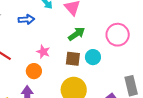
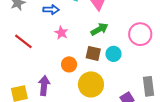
pink star: (43, 52) -> (61, 33), moved
orange circle: (34, 71) -> (69, 64), moved

